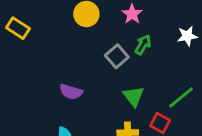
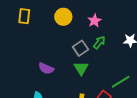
yellow rectangle: (18, 28) -> (24, 16), moved, turned 56
green triangle: (134, 96) -> (81, 68), moved

